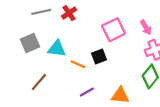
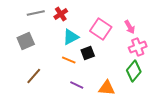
pink square: (114, 30) -> (101, 29), turned -30
cyan triangle: (57, 49) -> (71, 37), moved, turned -36
purple line: (87, 92) -> (77, 85), turned 56

